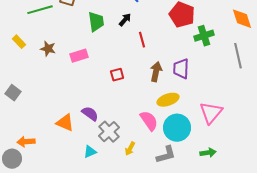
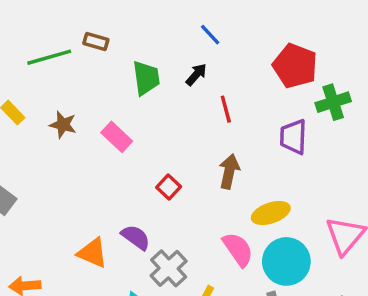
pink rectangle: (79, 56) -> (117, 137), turned 60
purple trapezoid: (181, 69) -> (293, 137), moved
brown arrow: (156, 72) -> (229, 171), moved
red square: (117, 75) -> (169, 187), moved, turned -32

